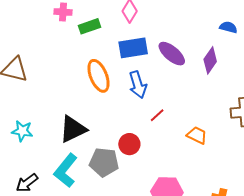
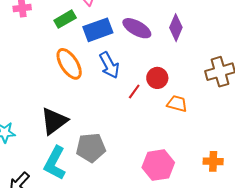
green rectangle: (89, 26) -> (65, 19), moved
red circle: (129, 144) -> (157, 78), moved

